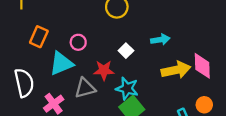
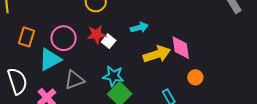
pink circle: (78, 42) -> (64, 38), size x1.6
red star: (104, 70) -> (96, 34), moved
orange circle: (204, 105) -> (195, 77), moved

